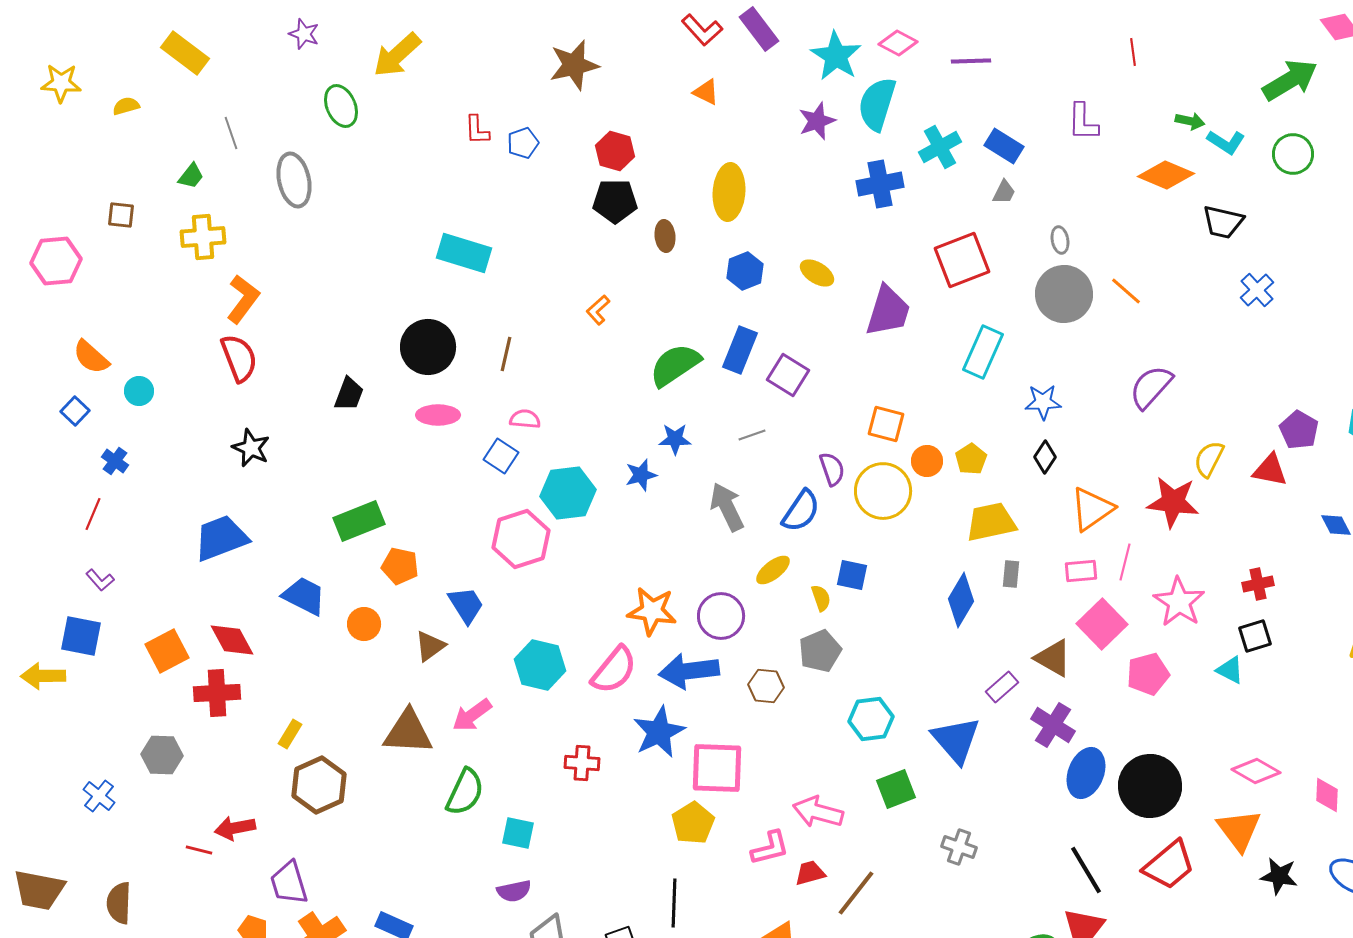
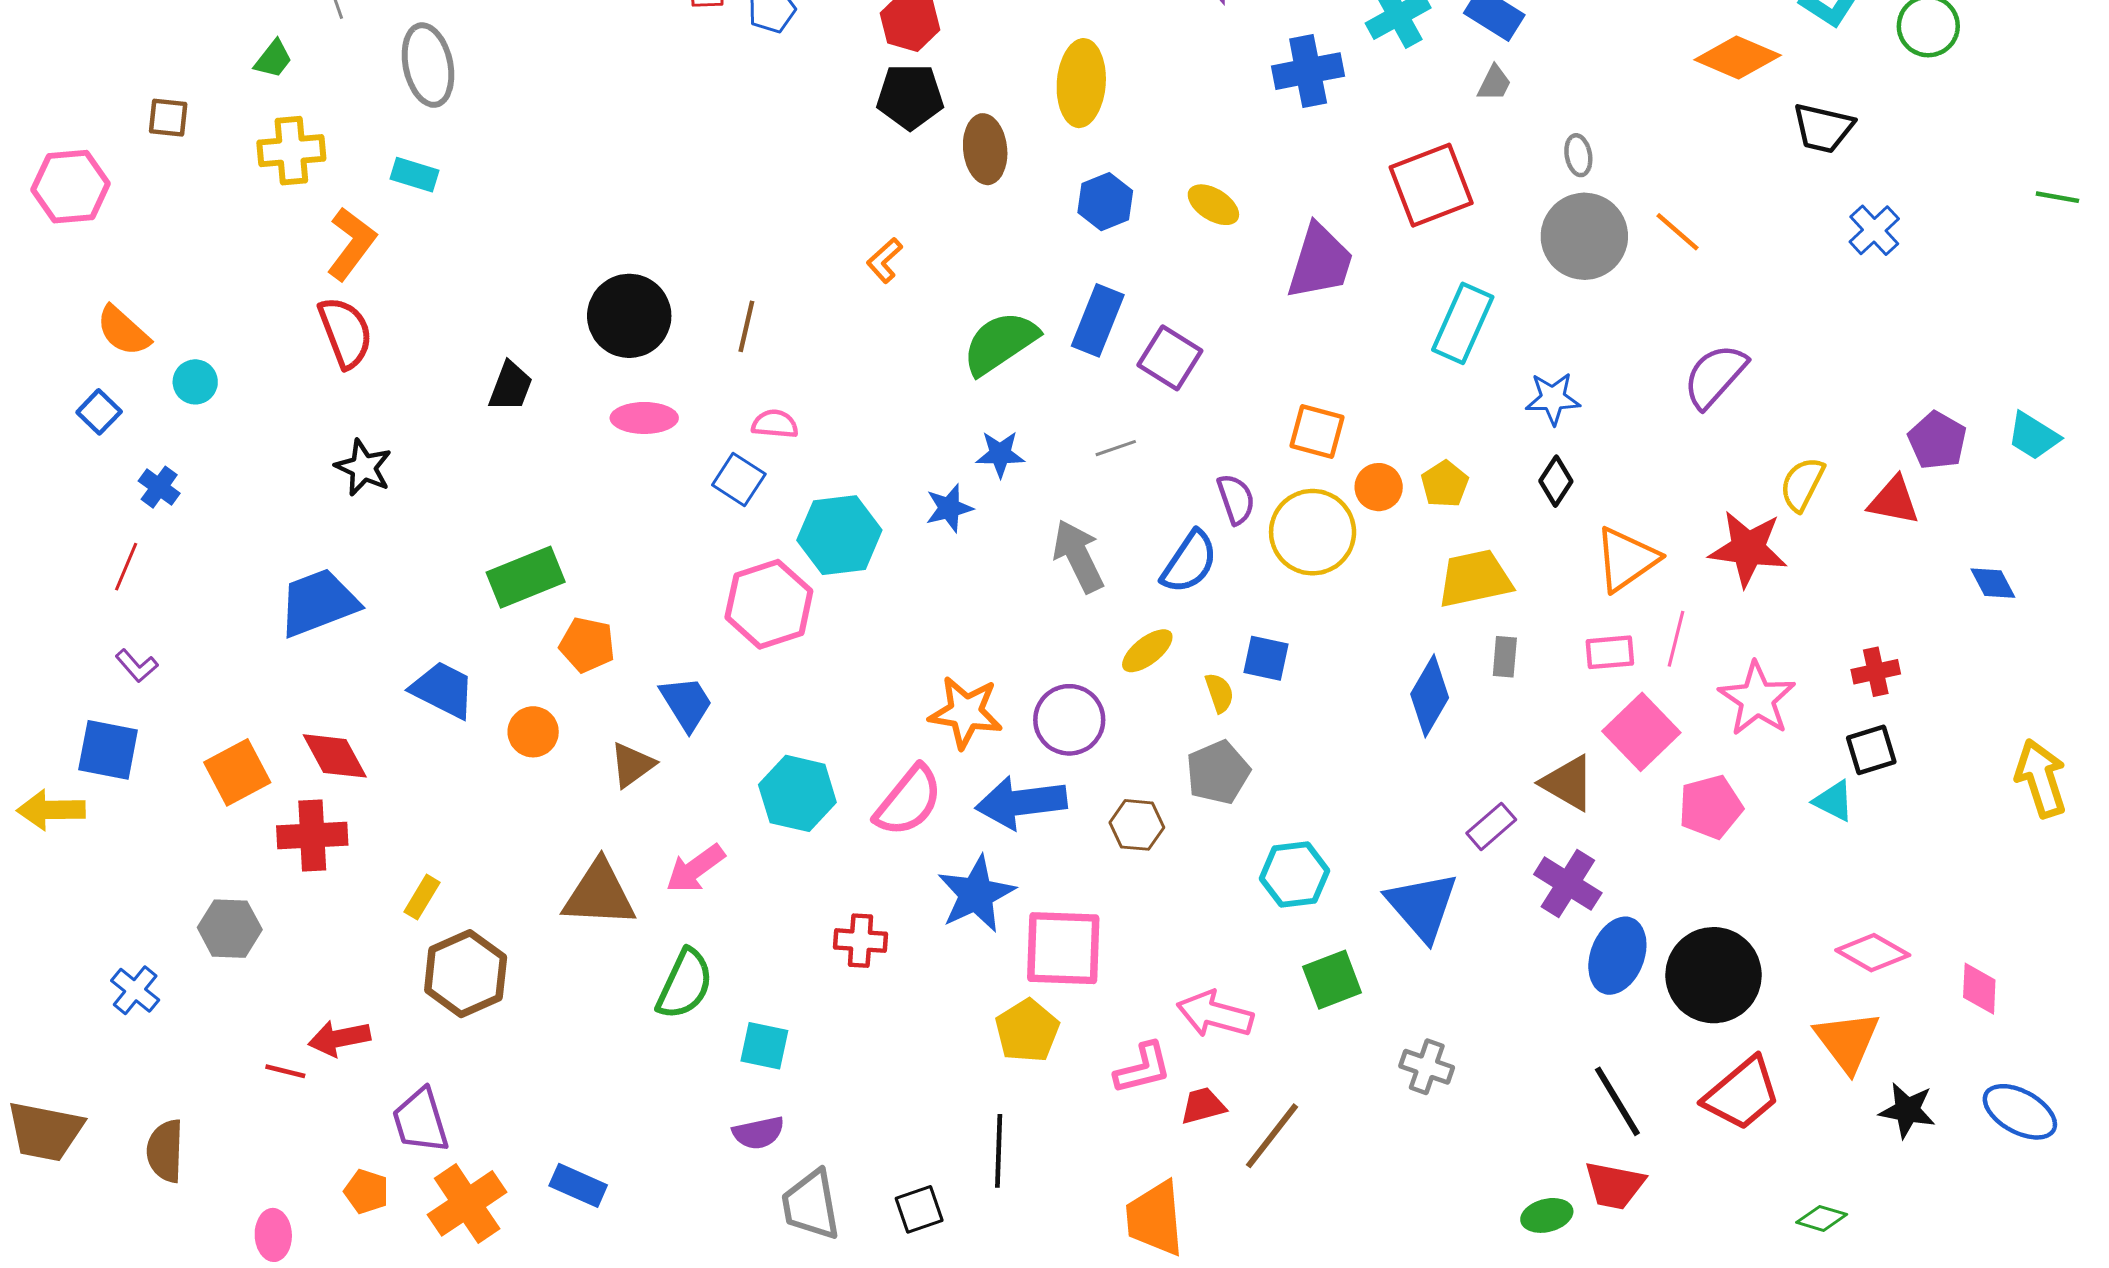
brown ellipse: (665, 236) -> (985, 149), size x1.4
cyan rectangle: (464, 253) -> (414, 175), moved, size x0.6

